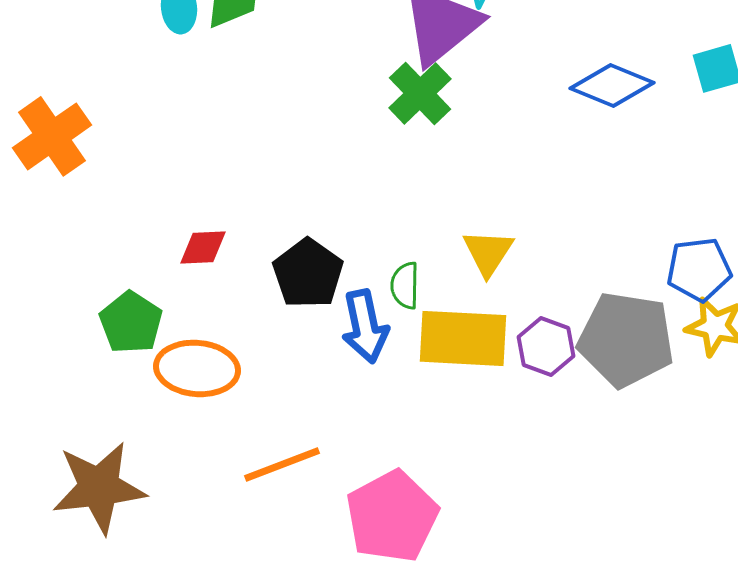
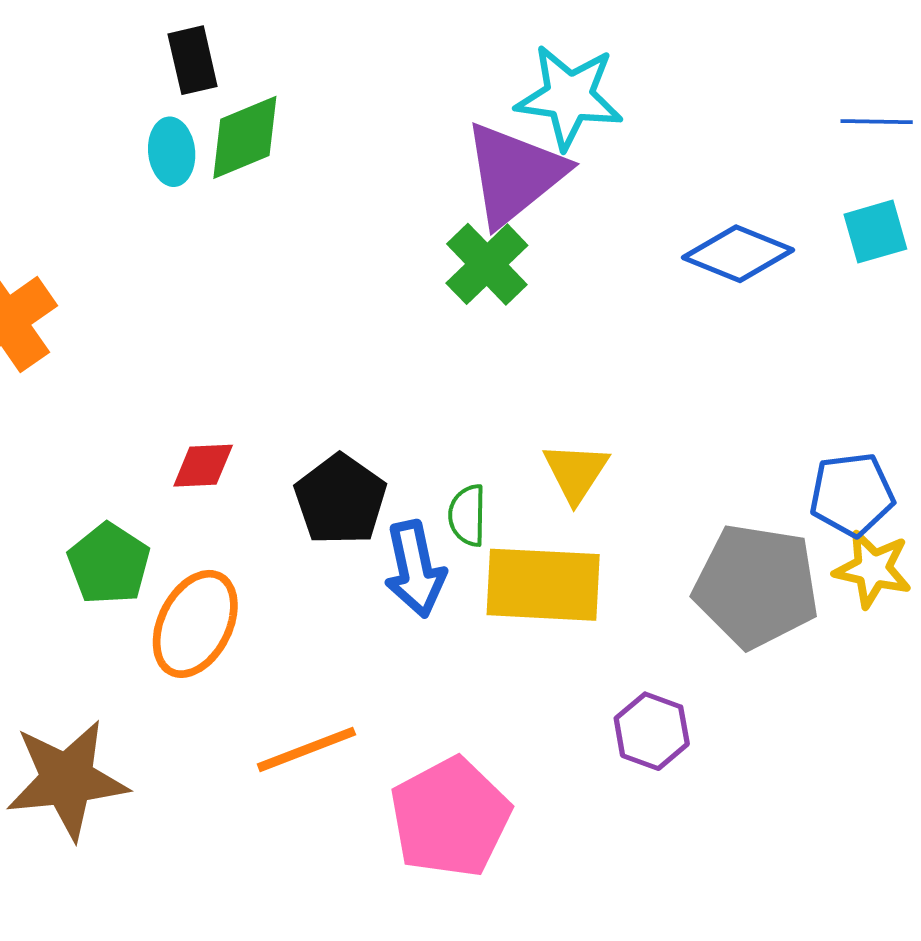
purple hexagon: (546, 346) -> (652, 731), moved
orange ellipse: (197, 368) -> (195, 624), turned -68

